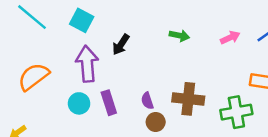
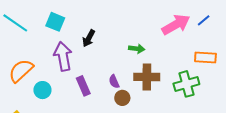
green arrow: (179, 36) -> (137, 49), moved
pink arrow: (230, 38) -> (176, 25), size x1.8
cyan circle: (79, 103) -> (42, 90), moved

